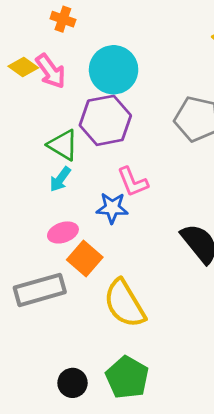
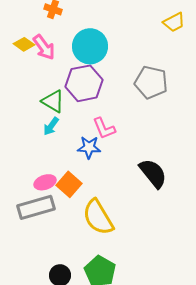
pink ellipse: (63, 232) -> (45, 182), moved

